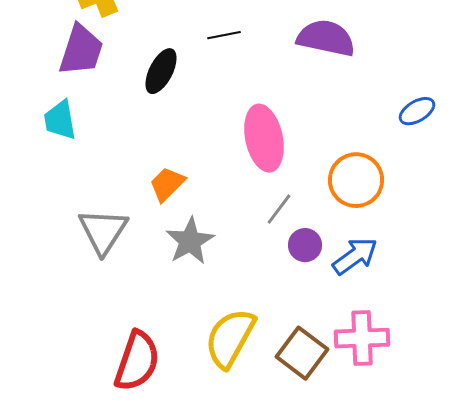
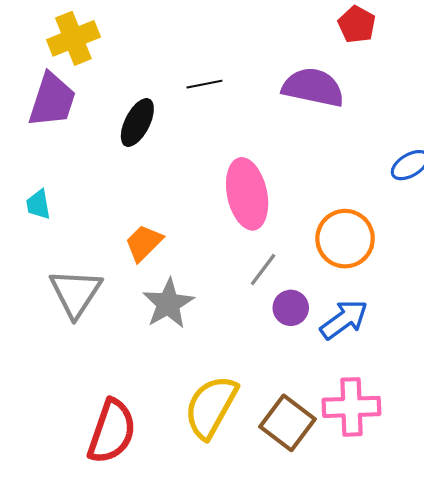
cyan trapezoid: (60, 120) -> (38, 205), moved, size x0.7

